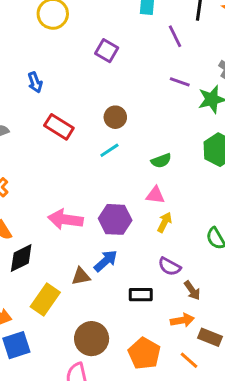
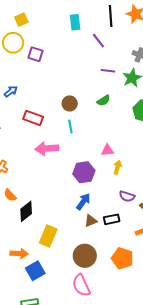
purple square: (107, 51) -> (36, 54), moved
blue arrow: (35, 82) -> (11, 91), turned -96
cyan line: (109, 150) -> (70, 127), turned -56
green semicircle: (161, 161) -> (104, 100), moved
pink arrow: (65, 219) -> (47, 149), moved
brown triangle: (81, 276) -> (91, 221), moved

